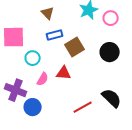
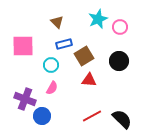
cyan circle: (33, 58) -> (51, 65), moved
red triangle: (64, 73) -> (89, 80), moved
black semicircle: (112, 98) -> (122, 119), moved

